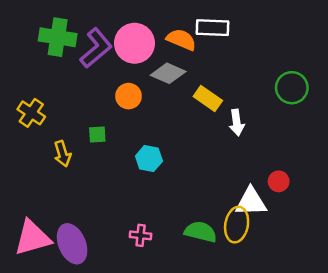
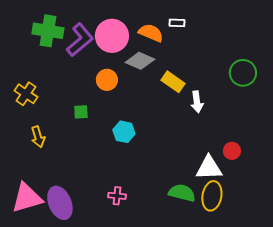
white rectangle: (213, 28) -> (177, 23), size x0.6
yellow arrow: (62, 154) -> (38, 137), moved
yellow ellipse: (237, 225) -> (212, 196), moved
green semicircle: (201, 232) -> (182, 193), moved

